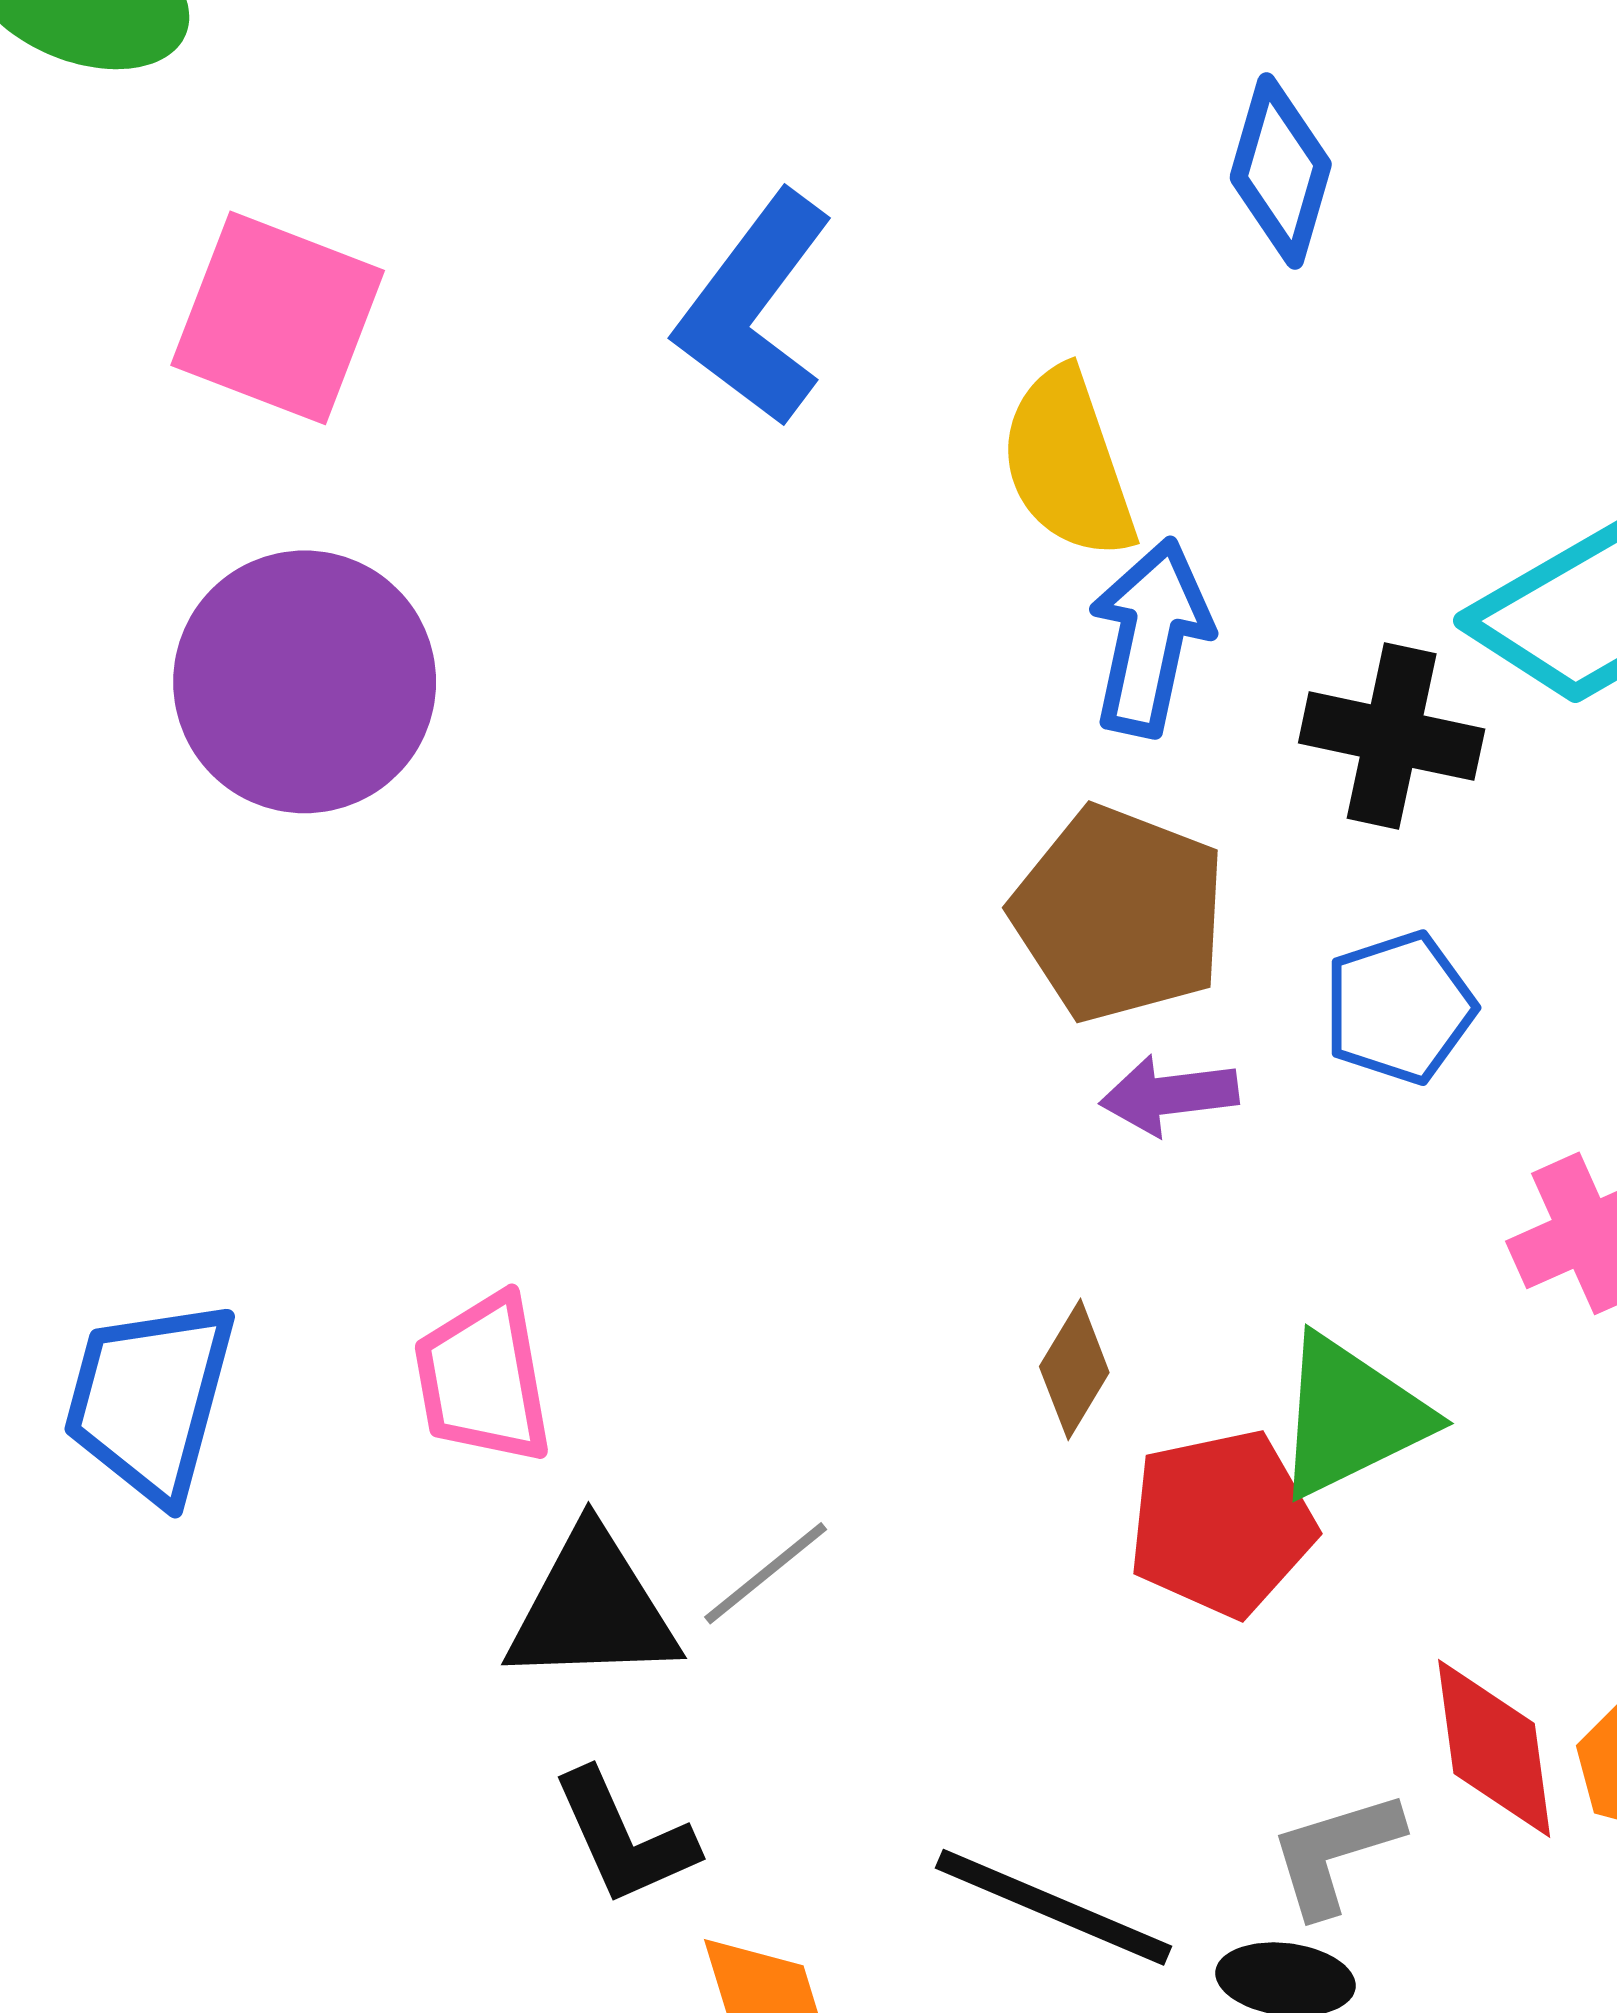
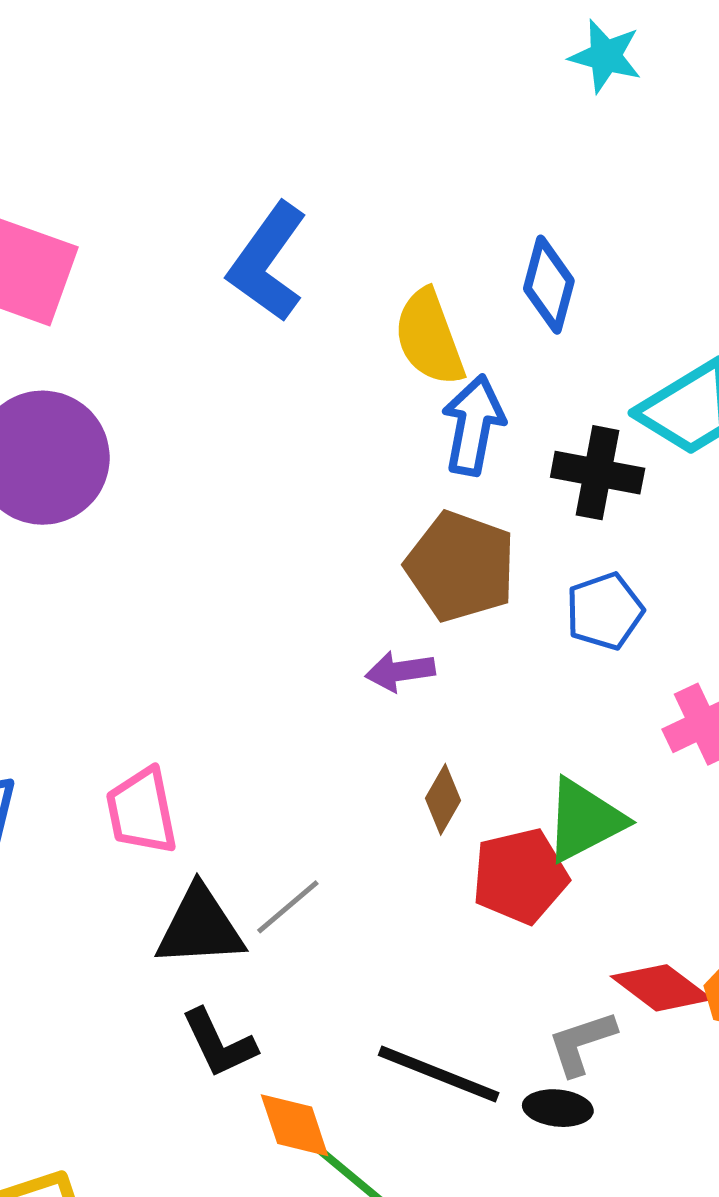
blue diamond: (1281, 171) -> (549, 285), moved
purple arrow: (1169, 1095) -> (400, 671), moved
red diamond: (1494, 1748) -> (662, 988), turned -44

